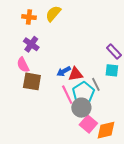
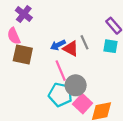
red triangle: (75, 74) -> (71, 49), turned 35
gray line: (96, 84) -> (85, 42), moved
cyan pentagon: (83, 93) -> (60, 95), moved, turned -30

